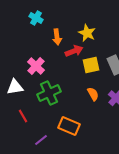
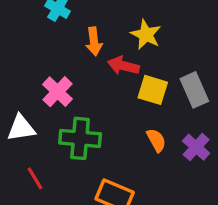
red arrow: (74, 51) -> (123, 66), turned -144
yellow square: (91, 65) -> (153, 90), turned 30
green cross: (49, 93) -> (80, 138), turned 30

